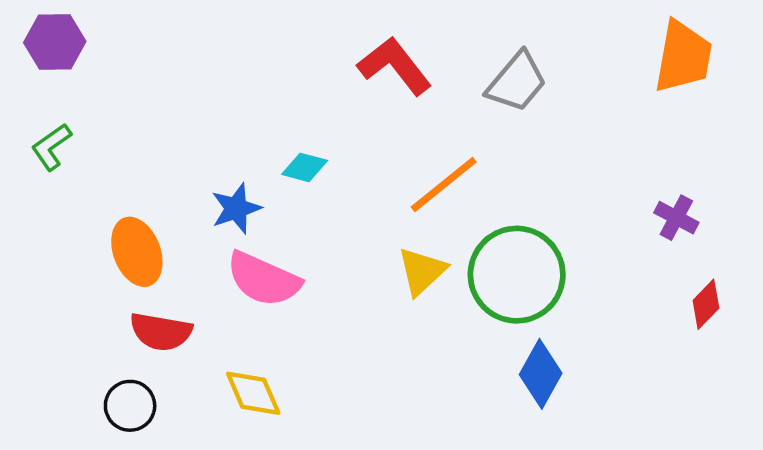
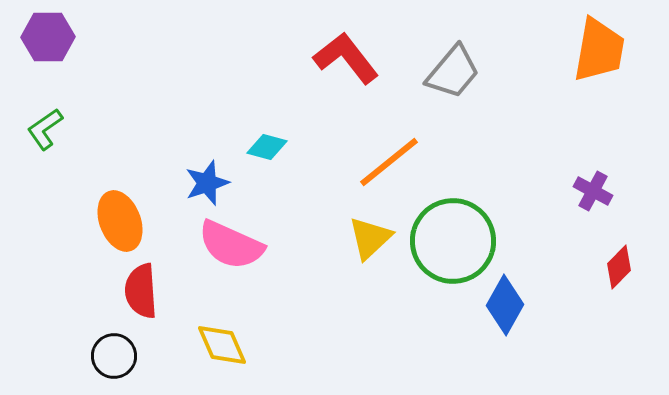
red semicircle: (161, 332) -> (141, 291), turned 76
blue diamond: (541, 374) -> (505, 305), moved

